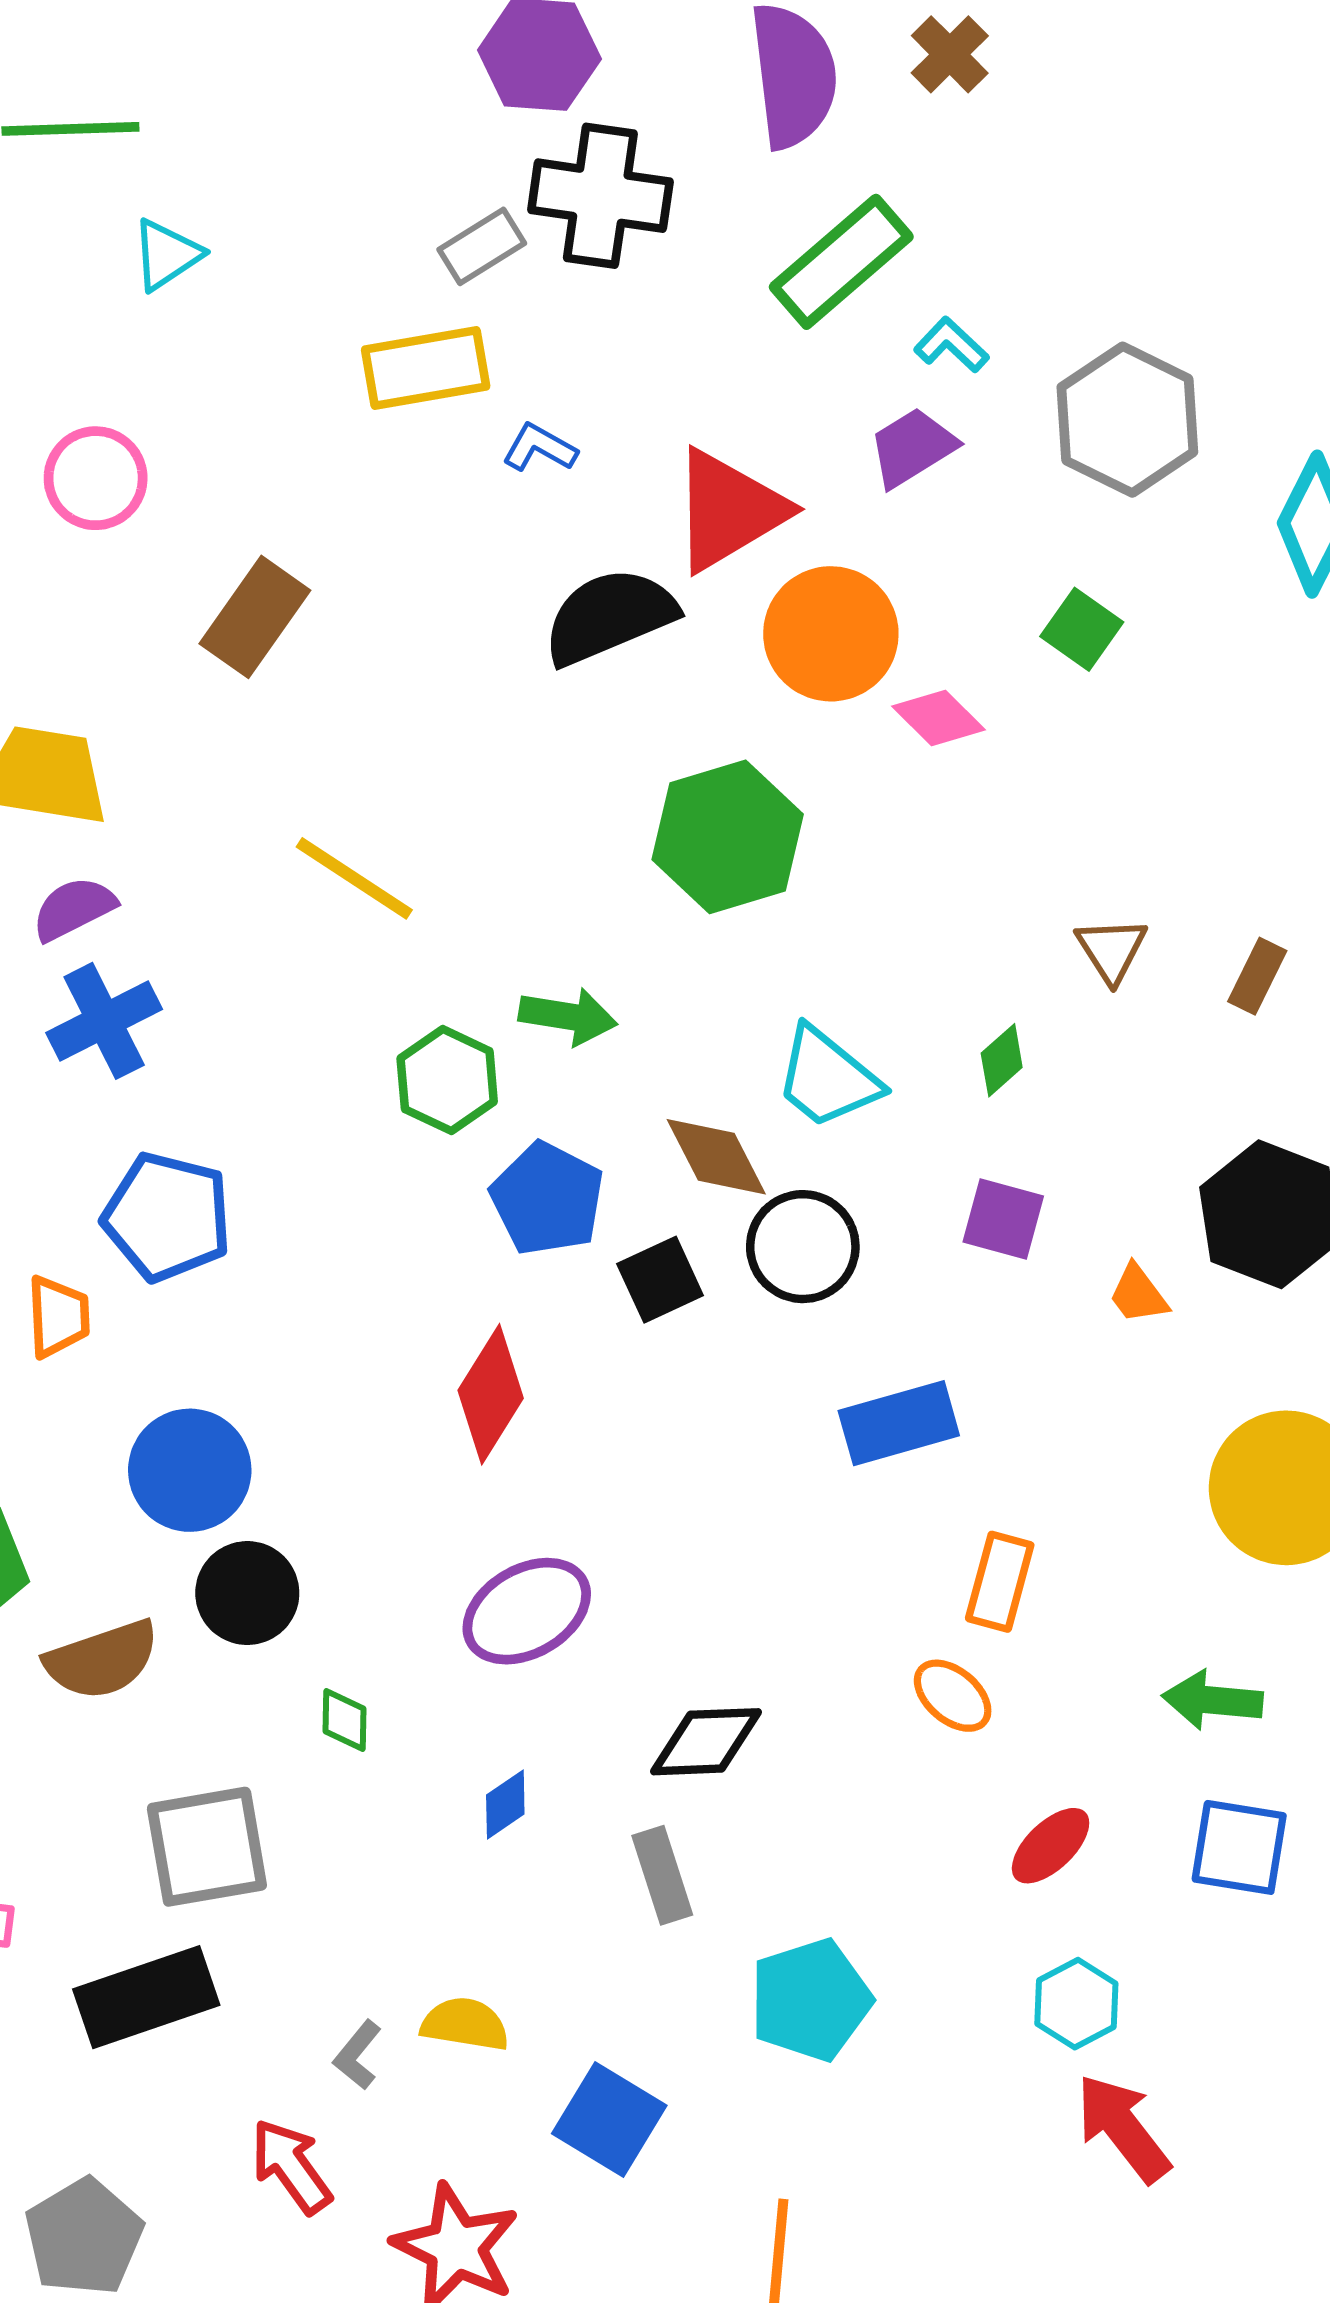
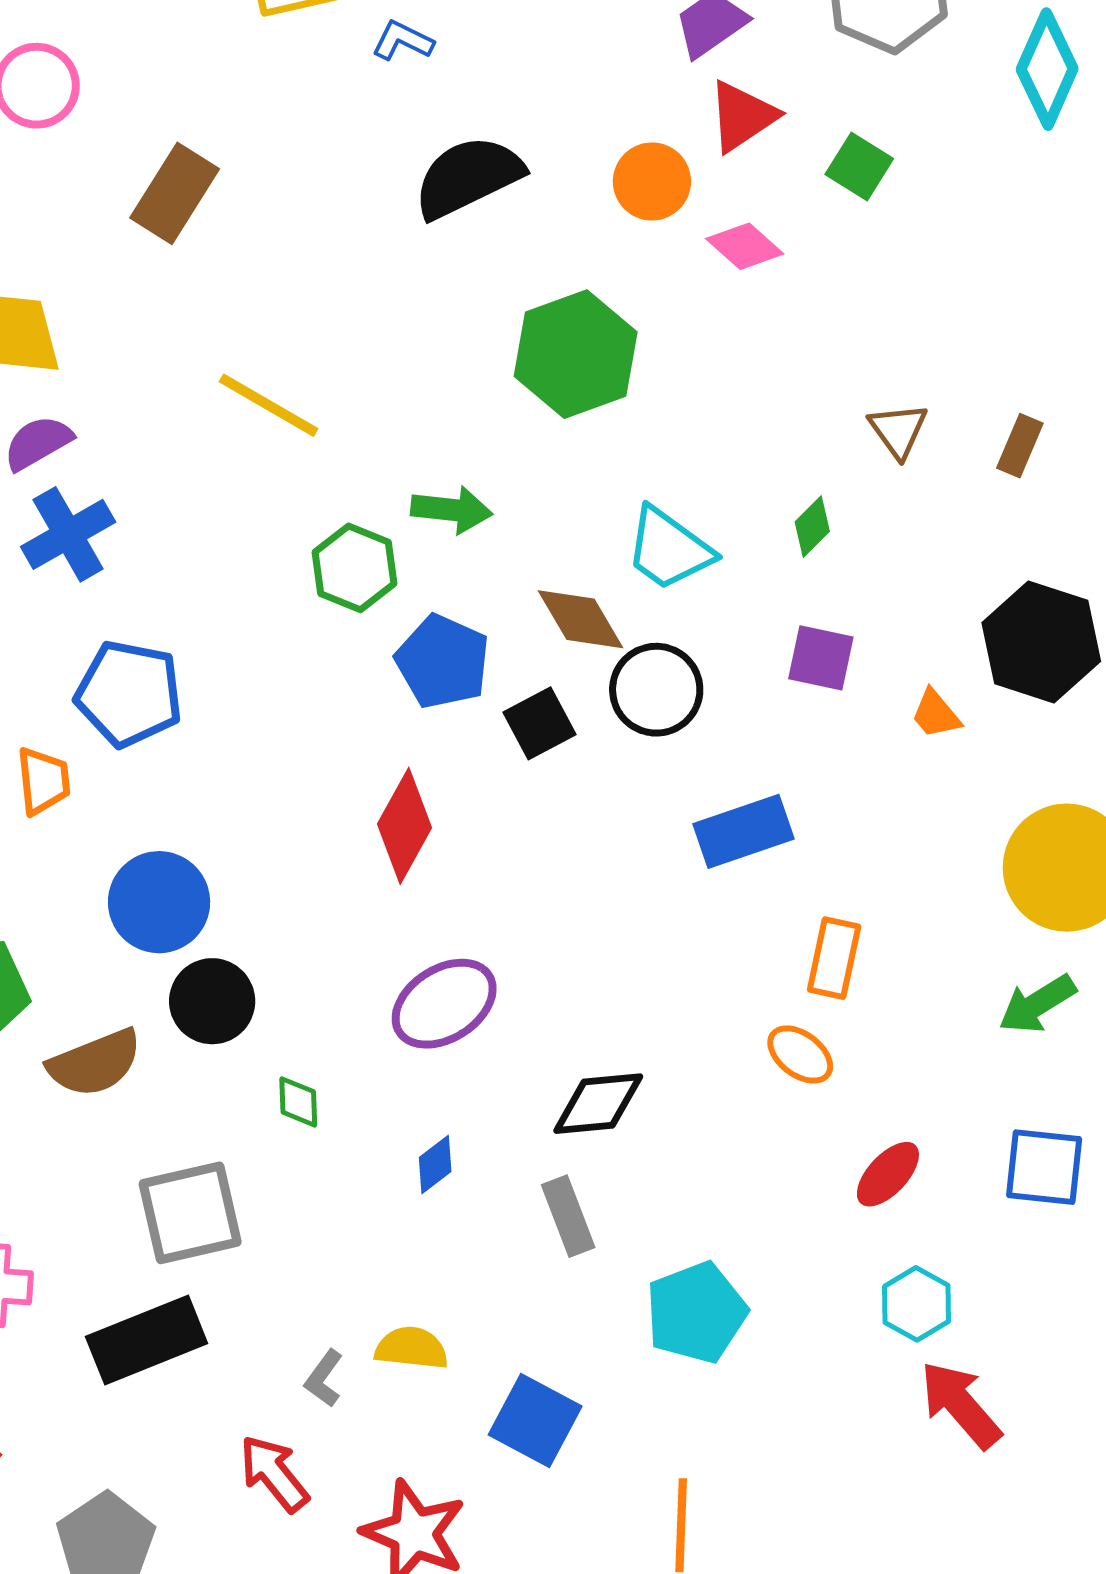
red triangle: (729, 510) -> (742, 116), moved, size x0.7
orange circle: (831, 634) -> (652, 181), size x0.7
green arrow: (1212, 1700) -> (1037, 1004), moved, turned -34

